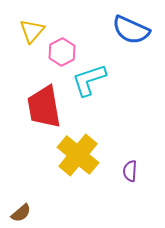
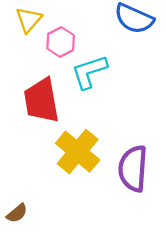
purple semicircle: (130, 171) -> (133, 169), size x2.0

